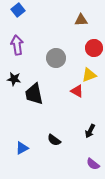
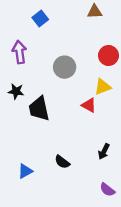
blue square: (18, 10) -> (40, 18), moved
brown triangle: (81, 20) -> (95, 12), moved

